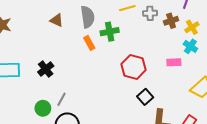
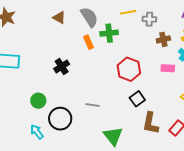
gray semicircle: (88, 17) -> (89, 17), turned -30
brown cross: (171, 21) -> (163, 39), moved
black cross: (46, 69) -> (62, 66), moved
gray line: (62, 99) -> (93, 105), moved, turned 64

